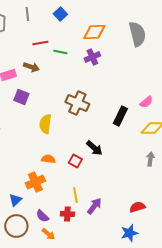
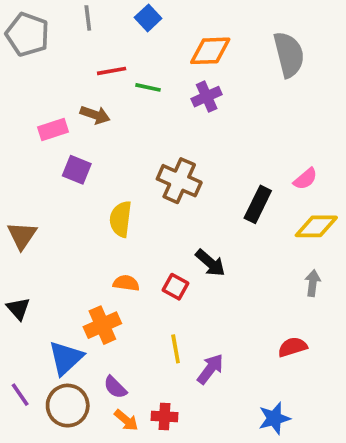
blue triangle: (15, 200) -> (66, 358), size x1.5
red semicircle: (137, 207) -> (293, 347), moved
red cross: (67, 214) -> (165, 417), moved

